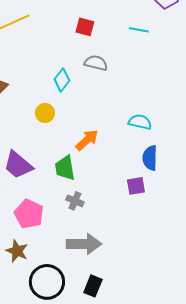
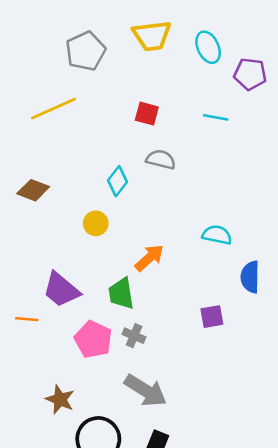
blue semicircle: (150, 158) -> (250, 277), moved
pink pentagon: (29, 214) -> (93, 339), moved
gray arrow: (84, 244) -> (145, 391), turned 32

